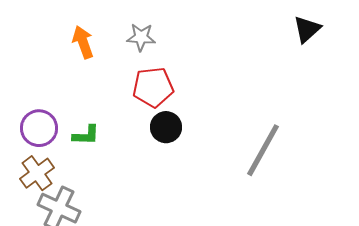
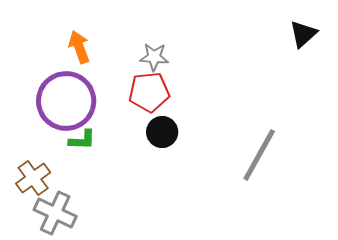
gray star: (141, 37) -> (154, 57), moved
purple circle: (39, 128) -> (66, 101), moved, size x1.6

